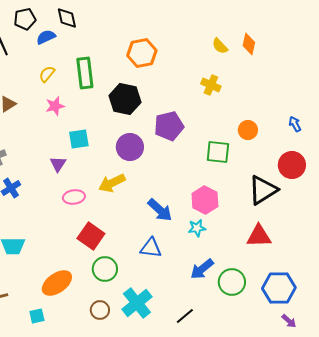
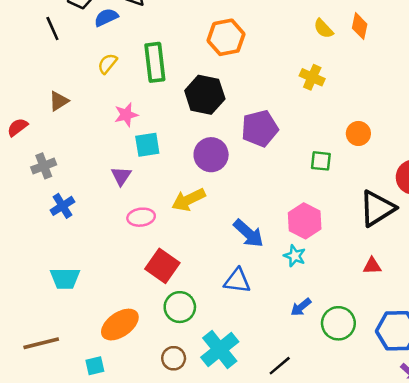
pink star: (55, 106) -> (126, 115), moved
green square: (218, 152) -> (321, 161), size x0.7
cyan star: (197, 228) -> (295, 256), turned 30
red triangle: (259, 236) -> (372, 266), size x0.6
blue arrow: (202, 269) -> (301, 307), size x0.7

